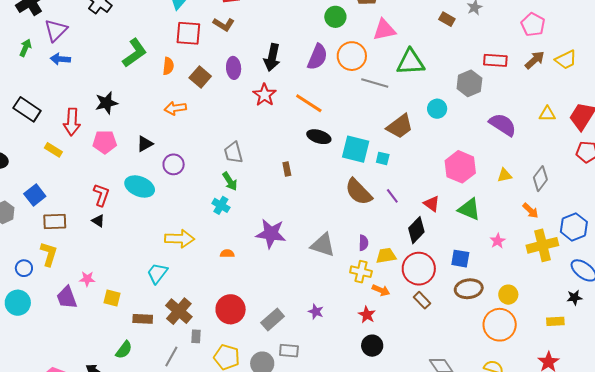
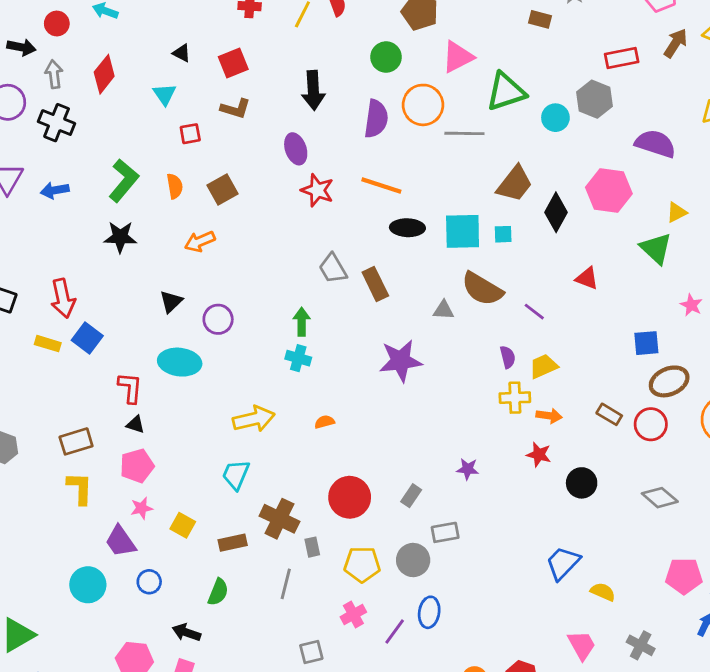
red square: (188, 33) -> (190, 134), size x0.6
black arrow: (272, 57) -> (313, 90), moved
blue arrow: (60, 59) -> (55, 190), moved
purple ellipse: (234, 68) -> (296, 149), moved
brown square: (200, 77) -> (223, 189), turned 35
black star: (106, 103) -> (120, 237), moved, turned 30
cyan circle: (437, 109) -> (555, 118), moved
pink pentagon: (105, 142) -> (137, 466), moved
gray trapezoid: (233, 153) -> (333, 268), moved
pink hexagon: (460, 167) -> (609, 190), moved
brown rectangle: (287, 169) -> (375, 284), size x1.6
green arrow: (230, 181) -> (302, 322), turned -132
blue square: (35, 195) -> (87, 338), moved
purple line: (392, 196) -> (534, 312), moved
green triangle: (469, 209) -> (656, 248), moved, turned 35
black diamond: (416, 230) -> (556, 212), moved
purple star: (271, 234) -> (401, 361), moved
gray triangle: (323, 245) -> (444, 310), moved, size x0.6
blue circle: (24, 268) -> (149, 582), moved
red circle: (419, 269) -> (651, 424), moved, size x0.7
yellow square: (112, 298) -> (183, 525), turned 30
cyan circle: (18, 303) -> (88, 585), moved
gray rectangle: (273, 319) -> (411, 496), size x0.7
black circle: (372, 346) -> (582, 483), moved

